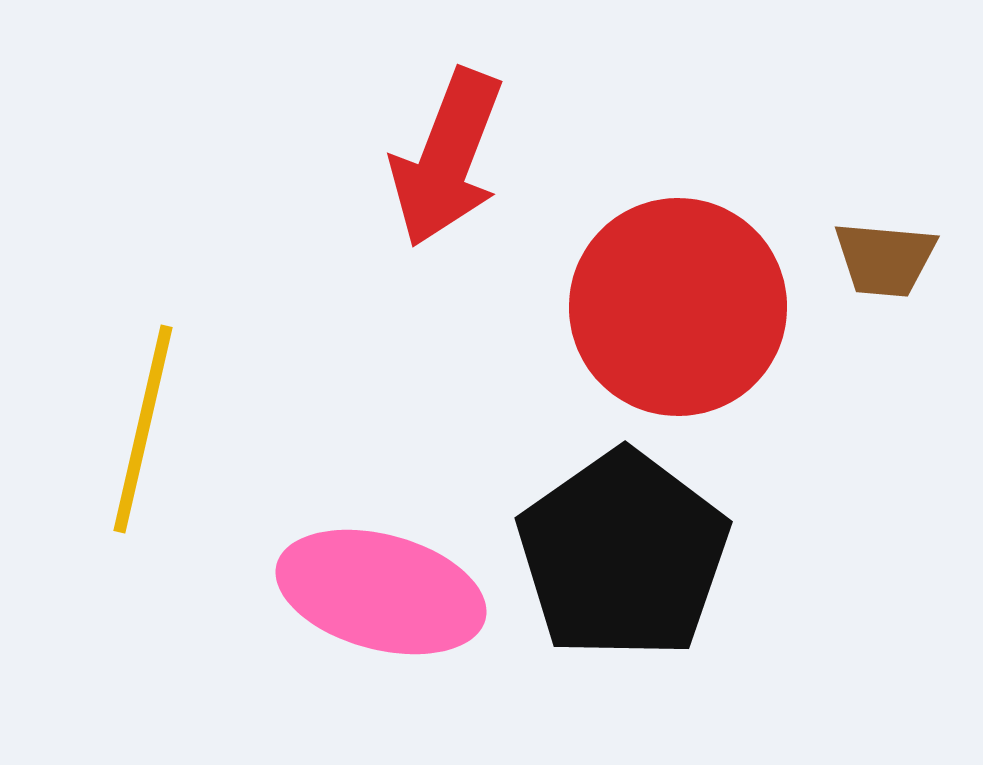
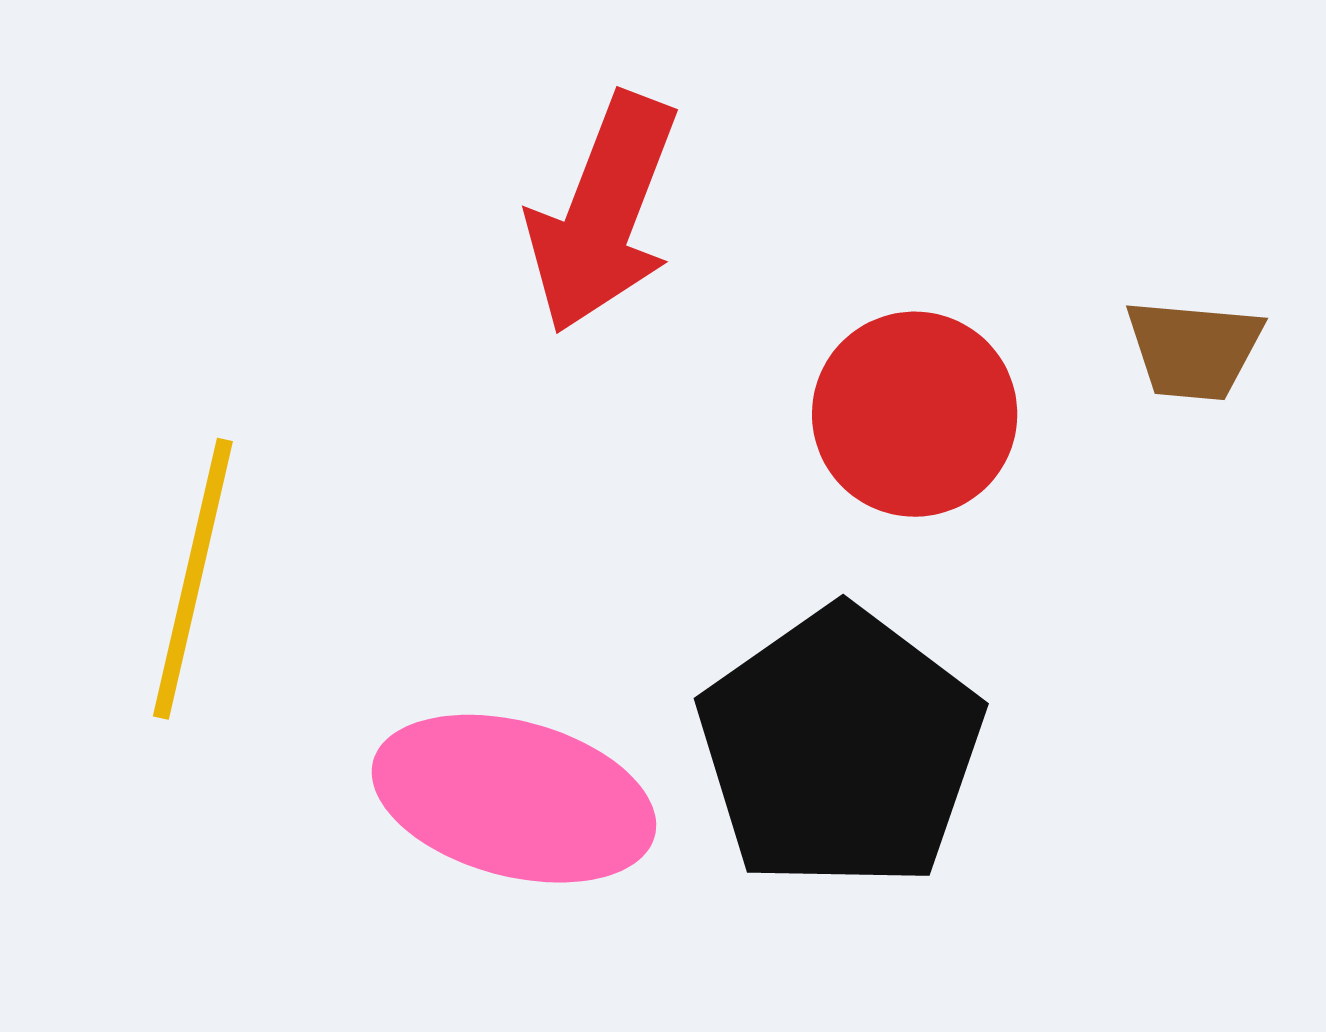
red circle: (678, 307) -> (915, 414), size x0.7

